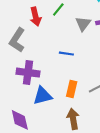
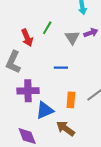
brown arrow: (73, 119) -> (66, 128), moved, turned -36

